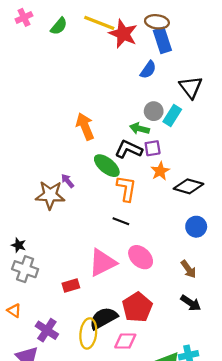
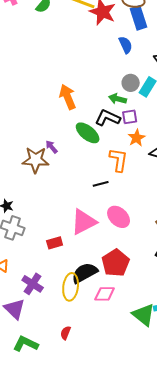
blue semicircle: (148, 70) -> (126, 45), turned -60
orange L-shape: (126, 189) -> (119, 160), moved
black line: (121, 221) -> (101, 184), turned -35

